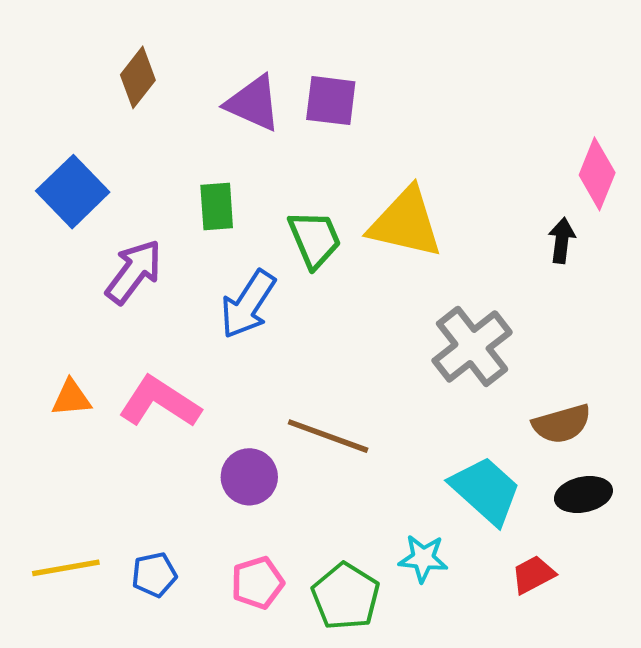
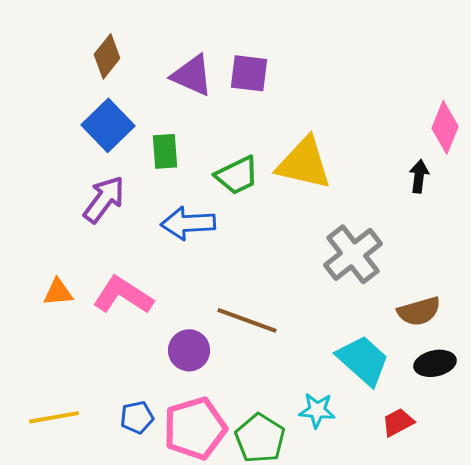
blue square: (73, 192) -> (108, 125), moved
green trapezoid: (314, 239) -> (237, 175), turned 87
blue arrow: (248, 304) -> (188, 223), turned 54
blue pentagon: (154, 575) -> (137, 417), moved
pink pentagon: (257, 583) -> (195, 428), size x1.6

